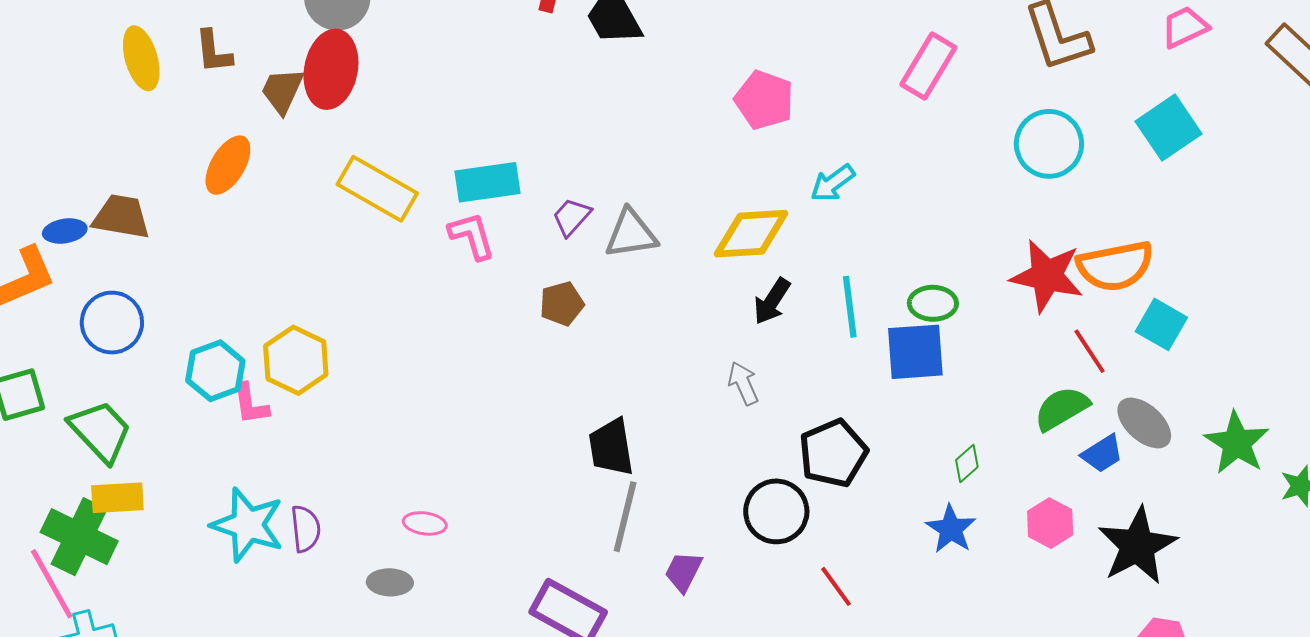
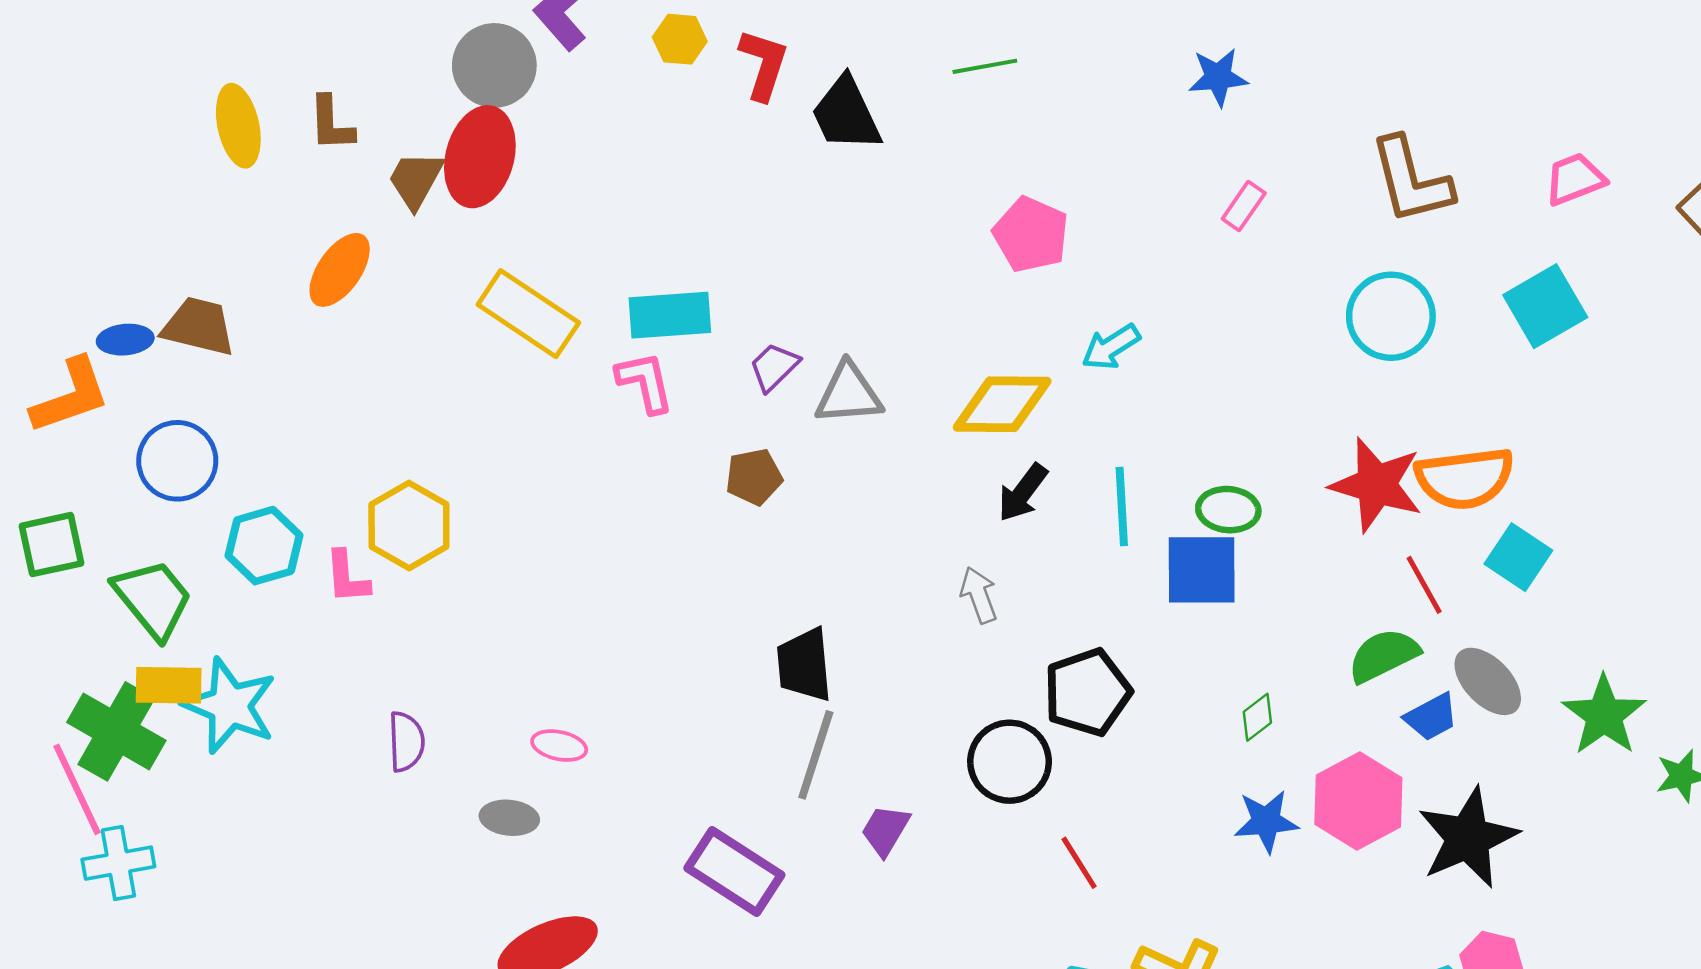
pink rectangle: (928, 66) -> (1244, 206), size x0.6
cyan hexagon: (215, 371) -> (264, 546), moved
pink hexagon: (1050, 523) -> (1358, 801), size x1.5
cyan star: (248, 525) -> (230, 706), moved
blue star: (951, 529) -> (1266, 821), moved, turned 30

